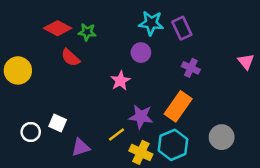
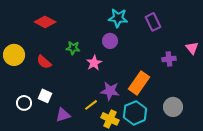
purple rectangle: (182, 28) -> (153, 22), moved
green star: (87, 32) -> (73, 48), moved
red semicircle: (70, 58) -> (44, 62), moved
purple cross: (191, 68) -> (169, 59), moved, turned -32

